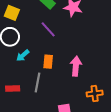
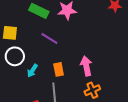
orange cross: (95, 94) -> (92, 90), moved

